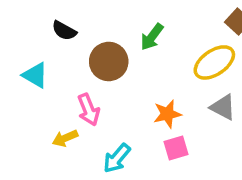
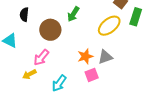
black semicircle: (64, 31) -> (24, 15), turned 72
gray triangle: (223, 107) -> (105, 57), moved, turned -42
pink arrow: (89, 110) -> (41, 57), turned 66

